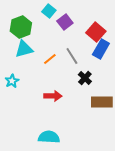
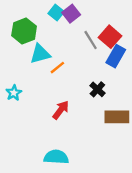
purple square: (65, 22) -> (71, 14), moved
cyan triangle: (24, 49) -> (40, 54), moved
gray line: (72, 56) -> (91, 40), moved
red arrow: (53, 96) -> (61, 110), turned -54

